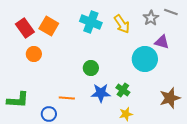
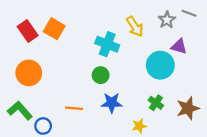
cyan cross: (91, 22) -> (107, 44), moved
orange circle: (34, 54) -> (29, 73), moved, size x1.5
green cross: (123, 90) -> (156, 103), moved
green L-shape: (18, 100) -> (20, 111), turned -135
blue circle: (49, 114) -> (43, 126), moved

